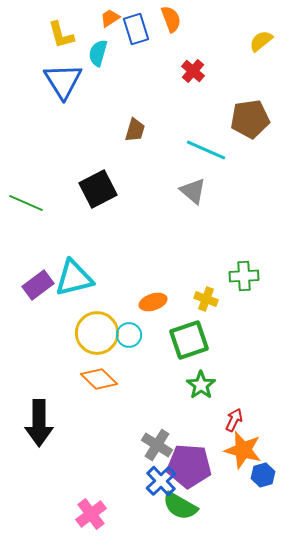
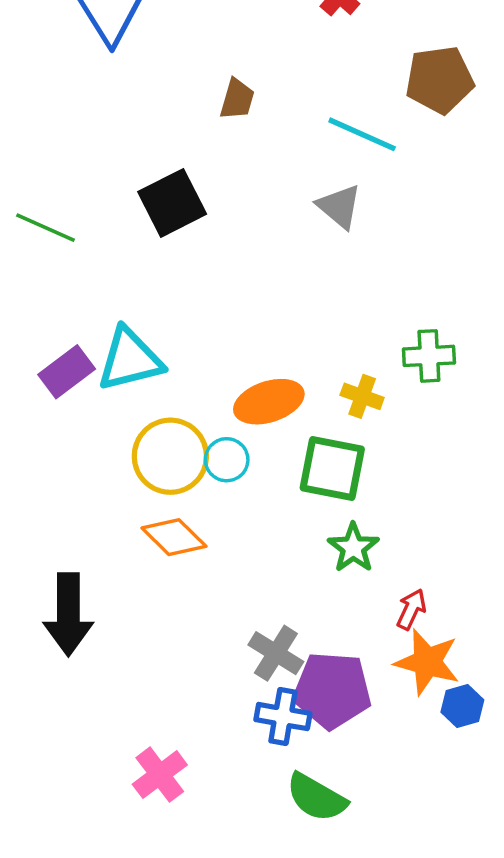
orange ellipse: (153, 302) -> (269, 402), size x1.4
green square: (189, 340) -> (332, 469), turned 30
blue cross: (161, 481) -> (283, 717), turned -36
green semicircle: (180, 506) -> (316, 797), moved

